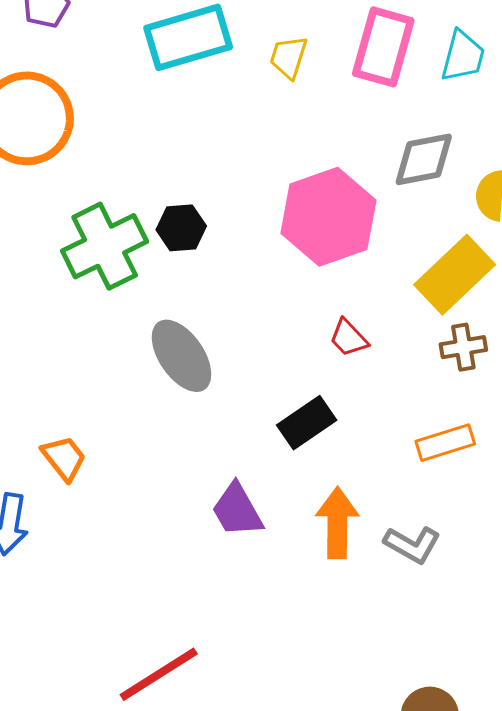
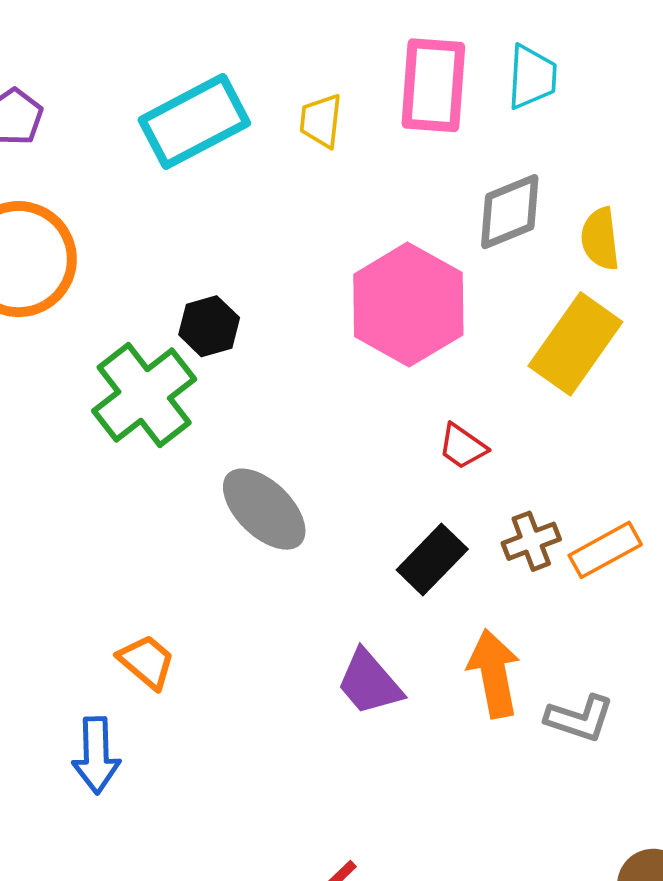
black hexagon: (181, 228) -> (209, 326), moved
brown cross: (463, 347) -> (531, 541), moved
gray L-shape: (412, 545) -> (580, 718), moved

